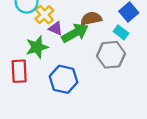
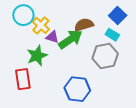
blue hexagon: (64, 79) -> (77, 89), moved

